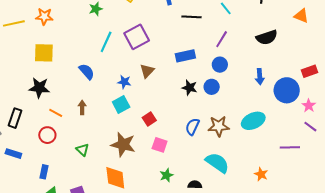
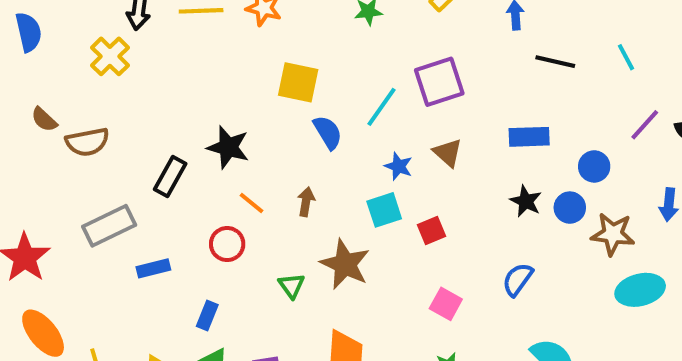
purple line: (222, 39) -> (645, 125), moved
cyan line: (106, 42) -> (382, 107), moved
yellow square: (44, 53) -> (298, 82), moved
brown triangle: (147, 71) -> (448, 153), turned -42
black rectangle: (15, 118) -> (170, 177), moved
red square: (149, 119) -> (431, 231), moved
brown star: (219, 126) -> (613, 234), moved
brown star: (123, 145) -> (345, 264), moved
blue rectangle: (13, 154) -> (153, 268), turned -42

